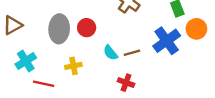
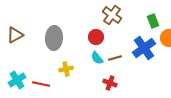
red circle: (87, 28) -> (96, 37), moved
cyan cross: (26, 61) -> (17, 80), moved

